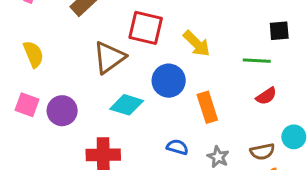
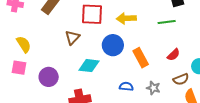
yellow arrow: (197, 44) -> (126, 18), turned 144
brown triangle: (109, 58) -> (72, 37), size x0.7
red semicircle: (266, 96) -> (174, 55), moved
pink square: (27, 105) -> (19, 68), moved

